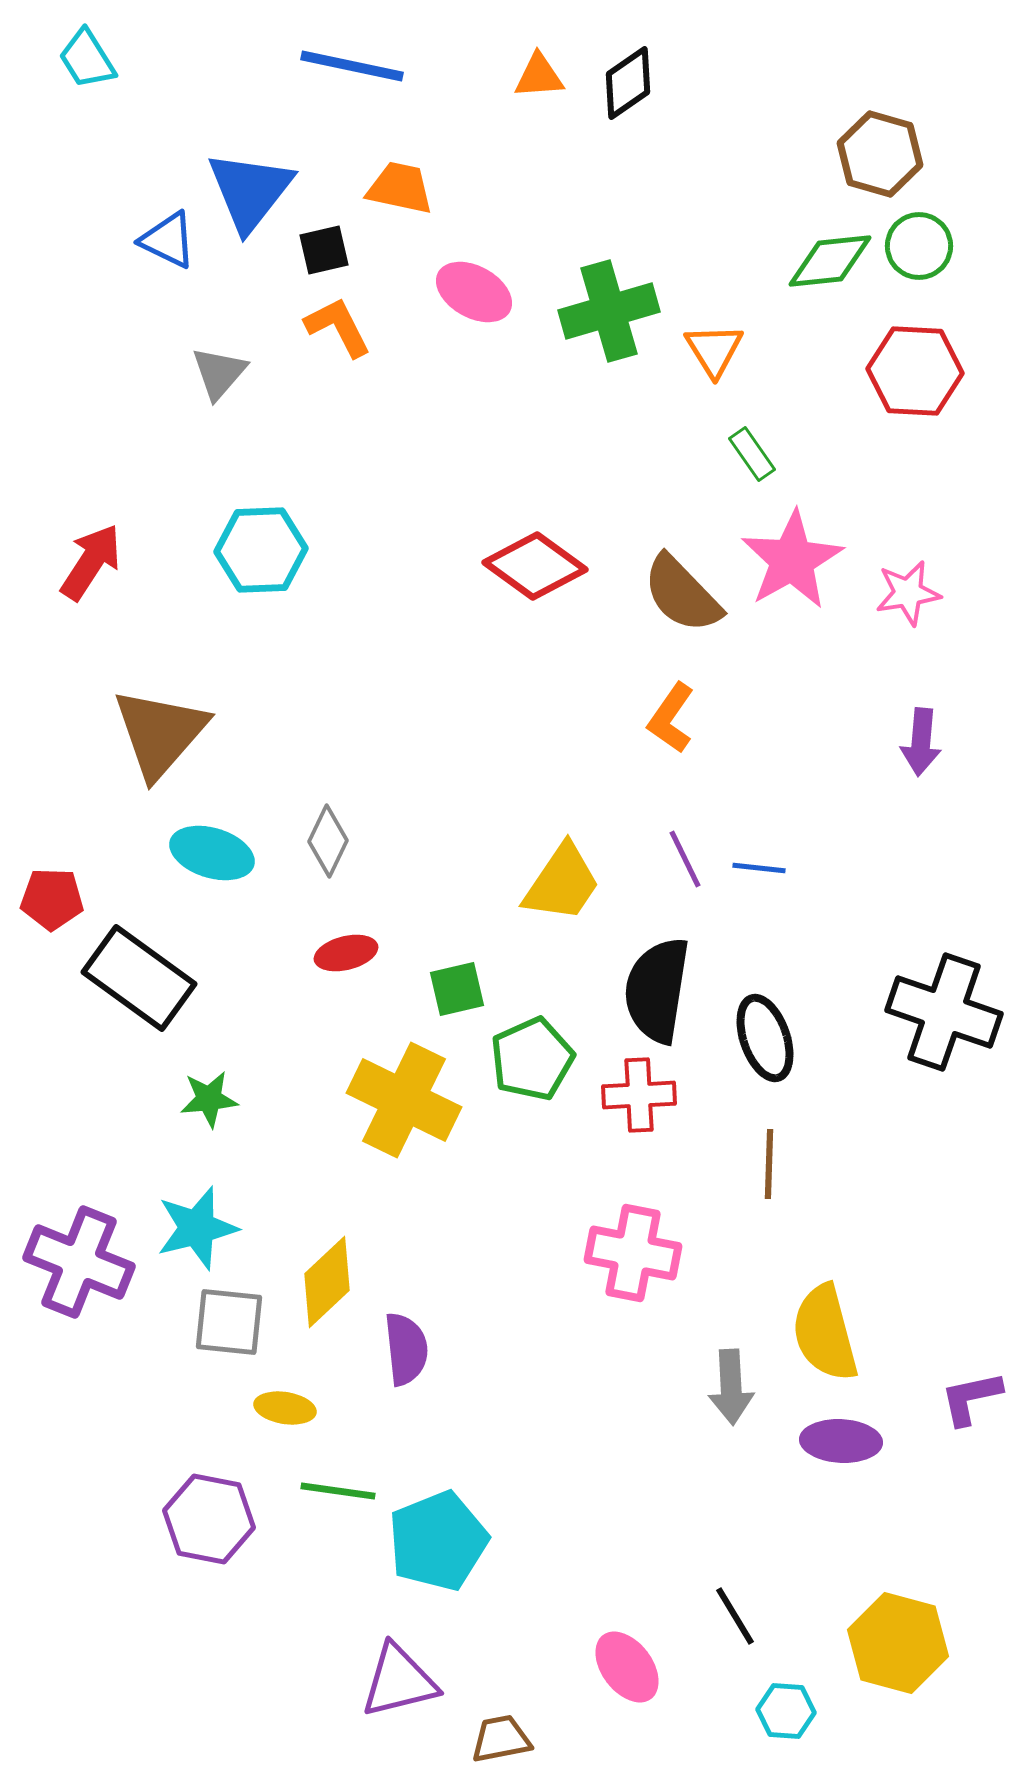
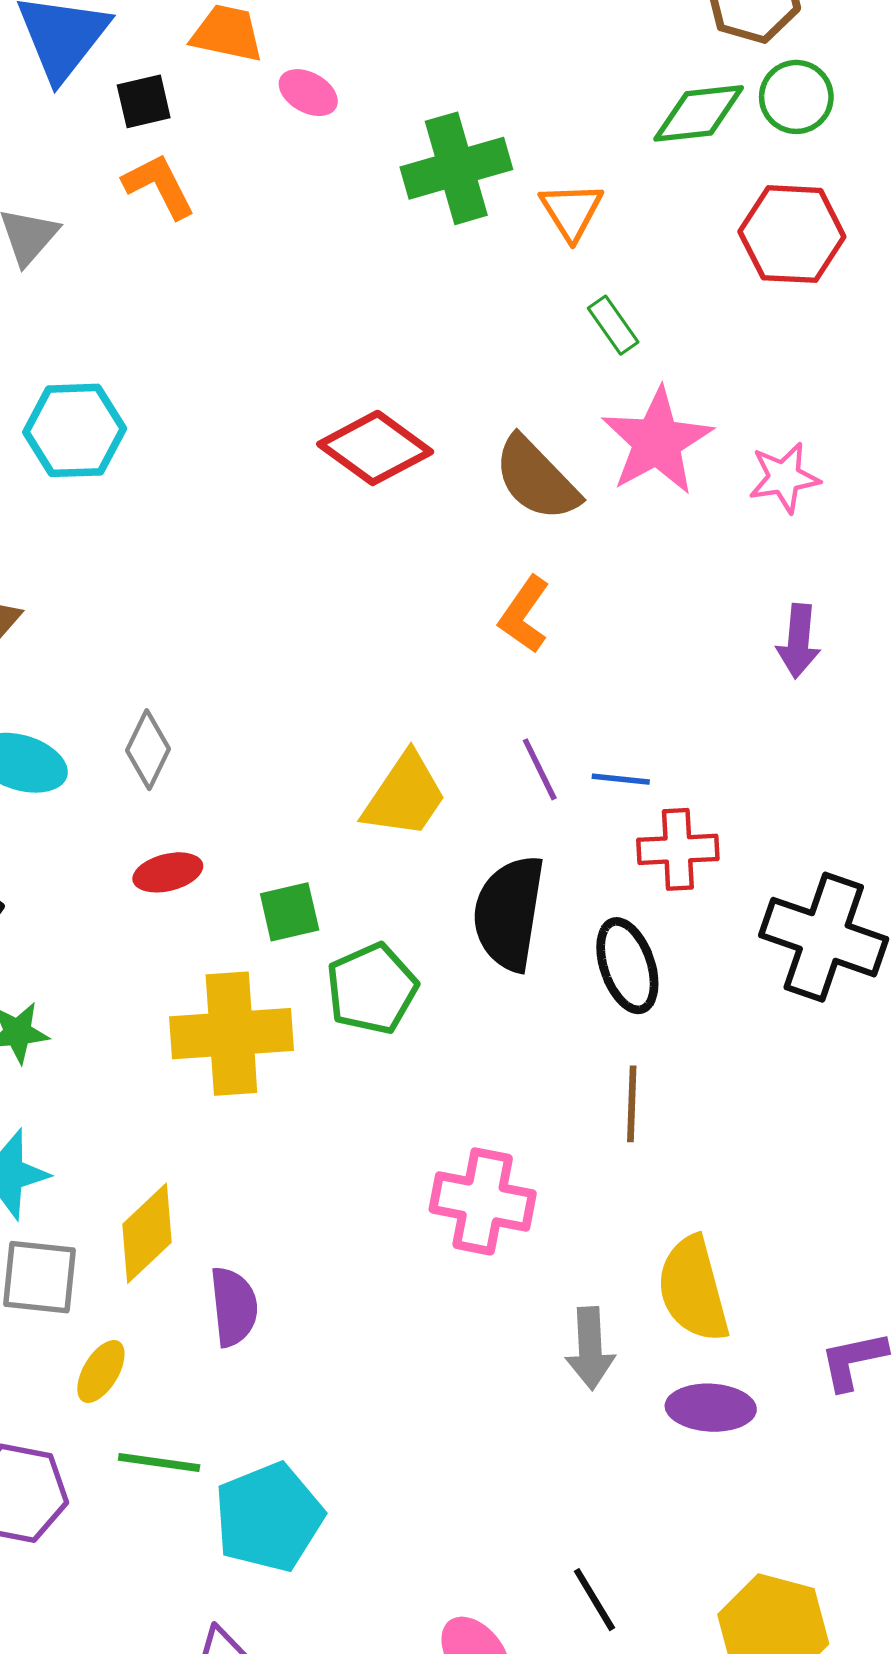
pink ellipse: (474, 292) -> (308, 93), moved, size x0.7
red cross: (639, 1095) -> (678, 849), moved
yellow cross: (404, 1100) -> (231, 1034), turned -30
yellow ellipse: (285, 1408) -> (101, 1371), turned -68

